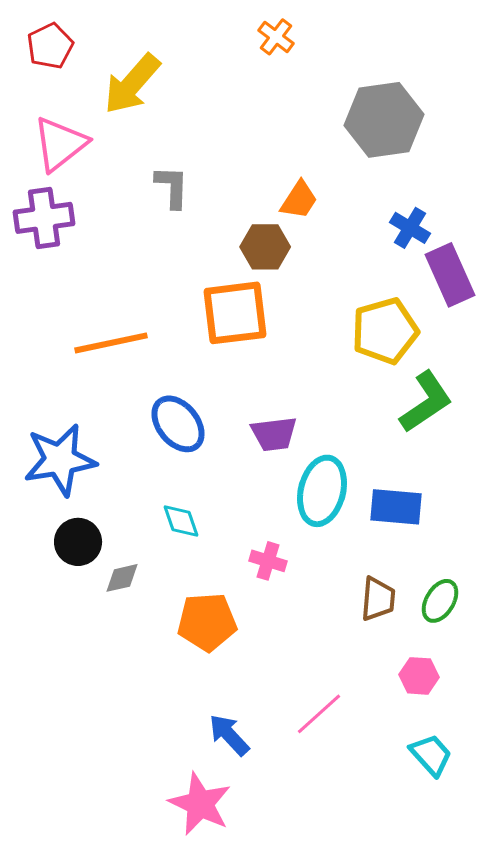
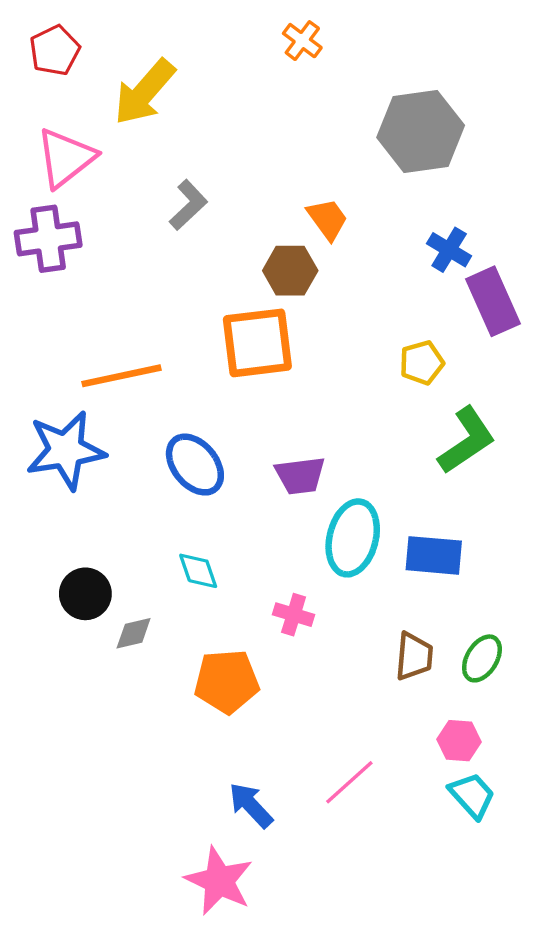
gray L-shape: (172, 187) -> (188, 205), turned 45
orange trapezoid: (299, 200) -> (327, 219), turned -69
yellow pentagon: (385, 331) -> (422, 363), size x0.6
blue star: (60, 460) -> (66, 450), moved
cyan trapezoid: (431, 755) -> (472, 795), moved

